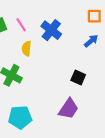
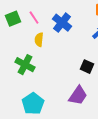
cyan pentagon: (20, 117) -> (33, 104), turned -30

